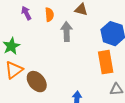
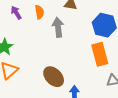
brown ellipse: (37, 82) -> (54, 77), moved

